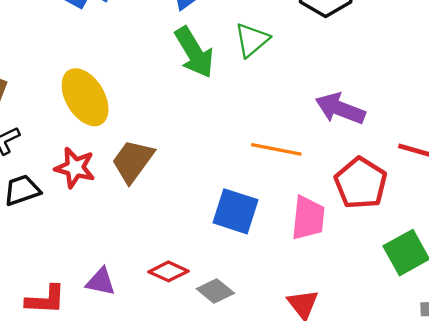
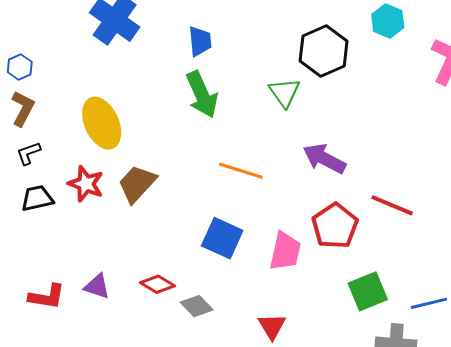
green triangle: (252, 40) -> (284, 92), moved, turned -32
orange line: (276, 149) -> (241, 171), moved

